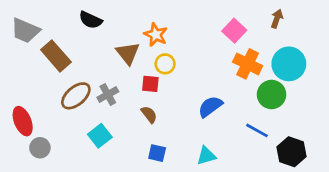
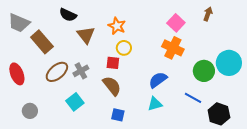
brown triangle: (128, 53) -> (86, 35), moved
orange cross: (248, 64) -> (173, 48), moved
cyan circle: (289, 64) -> (229, 63), moved
brown semicircle: (149, 114) -> (112, 86), size x1.5
red ellipse: (23, 121) -> (17, 74), moved
cyan triangle: (206, 156) -> (155, 104), moved

